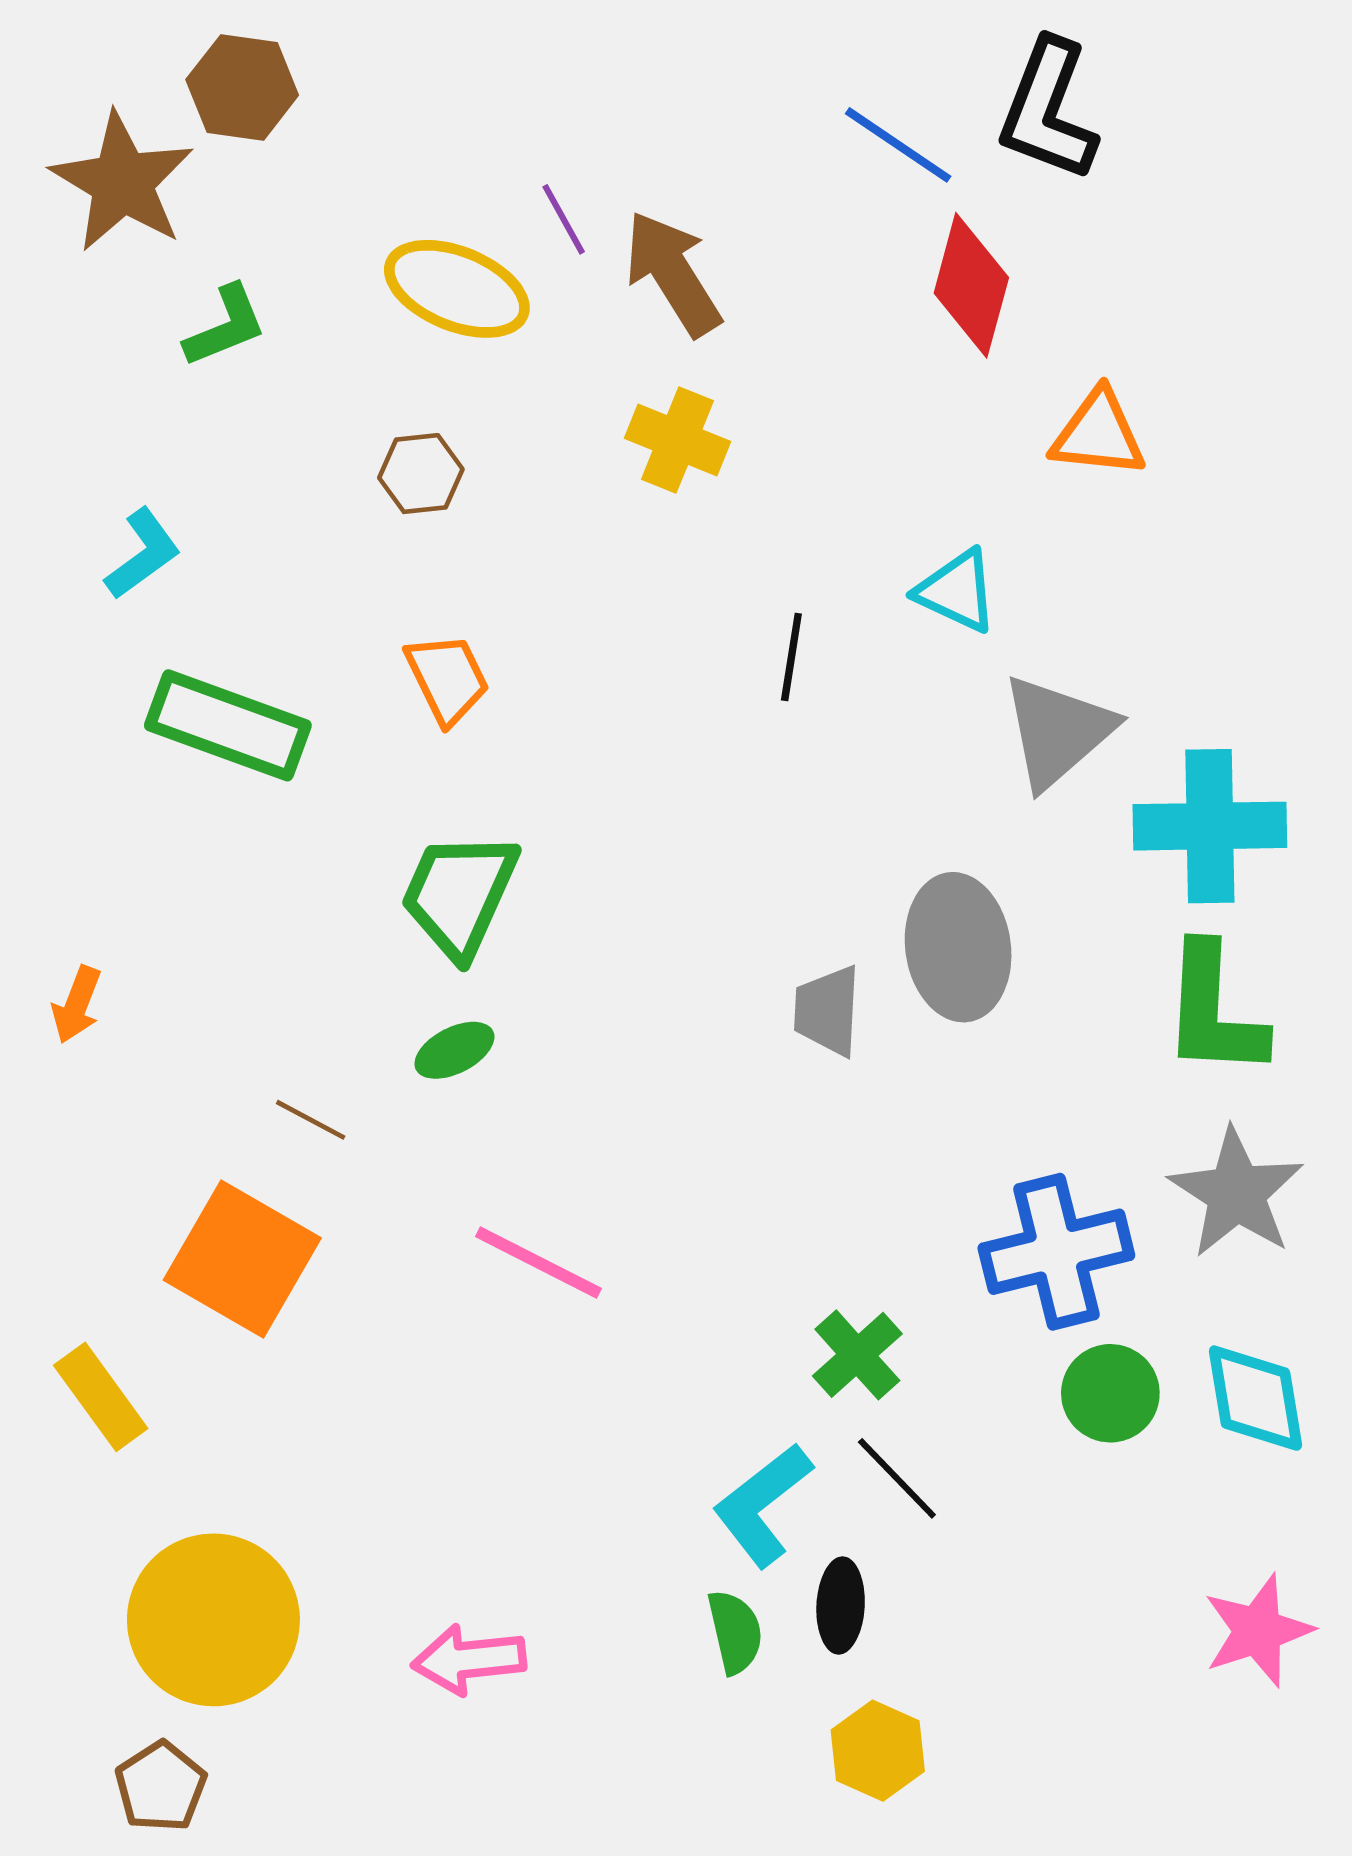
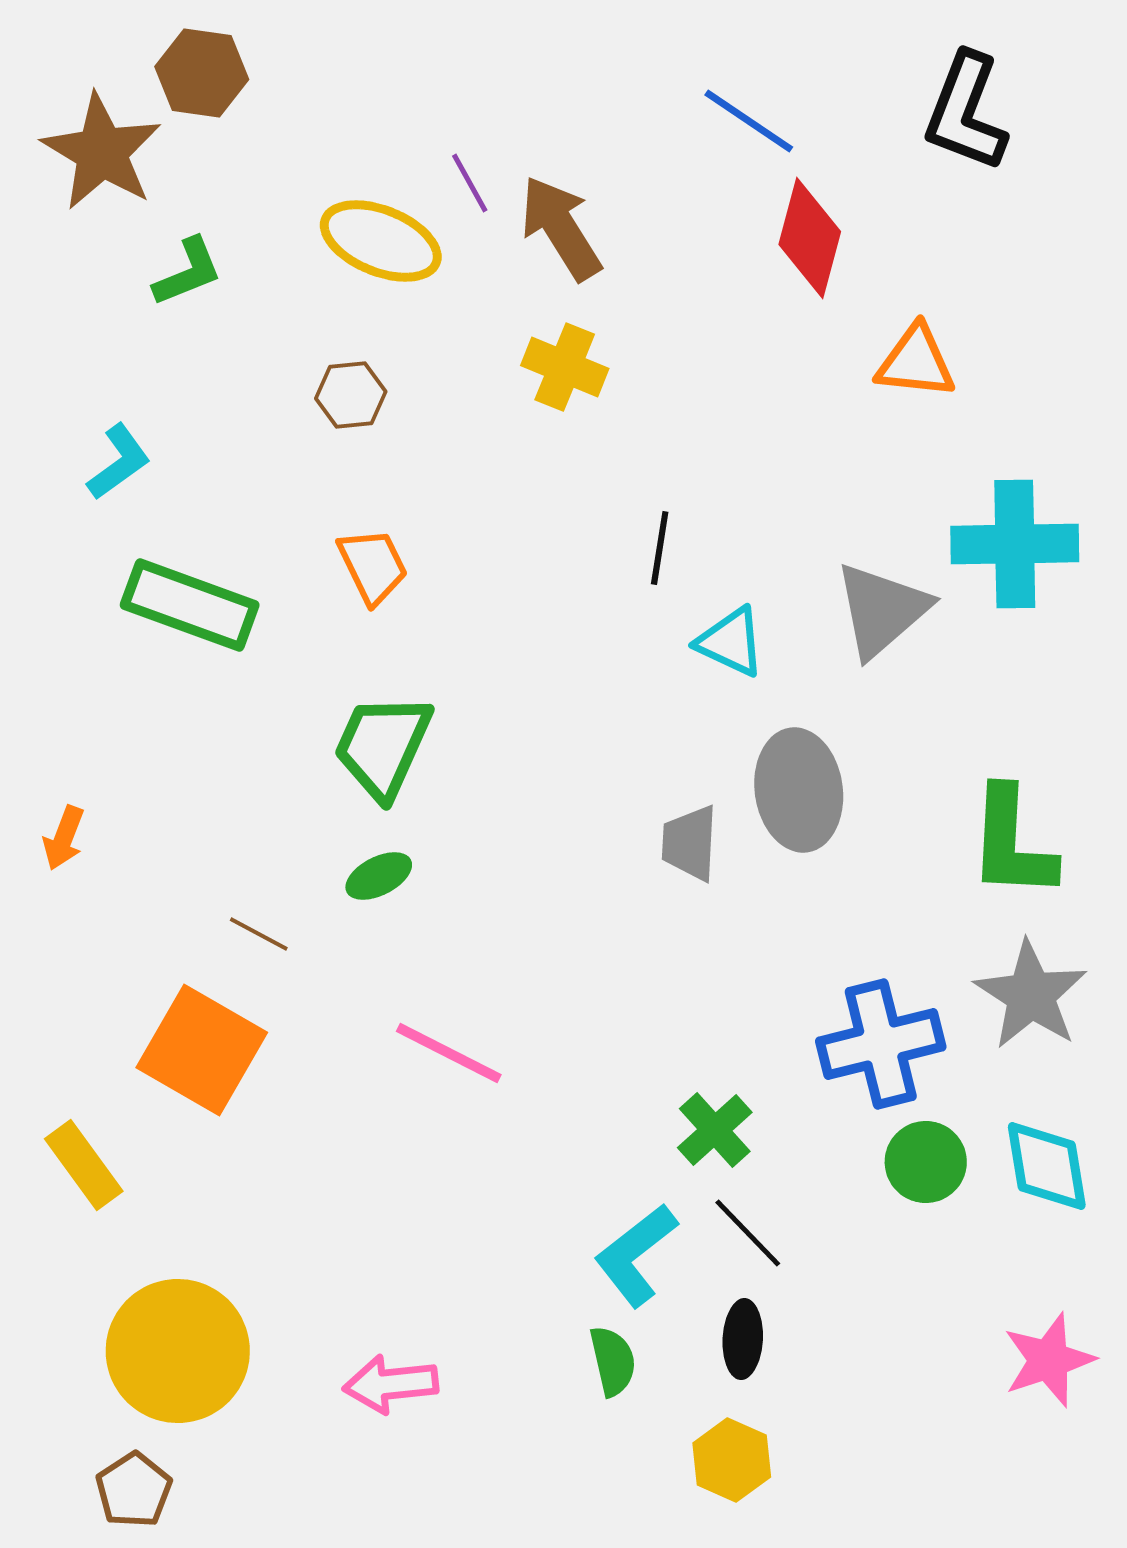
black L-shape: (1048, 110) -> (966, 112), moved
cyan triangle: (957, 591) -> (731, 642), moved
cyan cross: (1210, 826) -> (1015, 544), moved
black ellipse: (841, 1605) -> (743, 1339), moved

